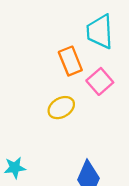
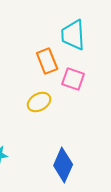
pink square: (100, 81) -> (73, 79), turned -30

